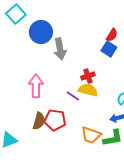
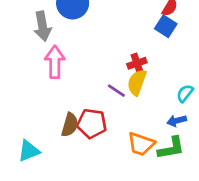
gray arrow: (60, 49) -> (42, 26), moved
pink arrow: (36, 86) -> (55, 62), moved
yellow semicircle: (88, 90) -> (137, 82), turned -84

